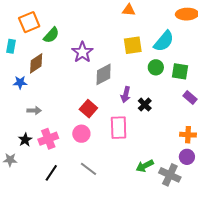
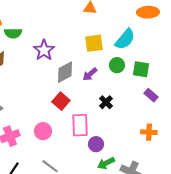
green semicircle: (51, 35) -> (13, 33), turned 48
purple arrow: (126, 94) -> (90, 74), moved, turned 35
red square: (88, 109) -> (61, 101), moved
purple circle: (187, 157) -> (96, 144), moved

